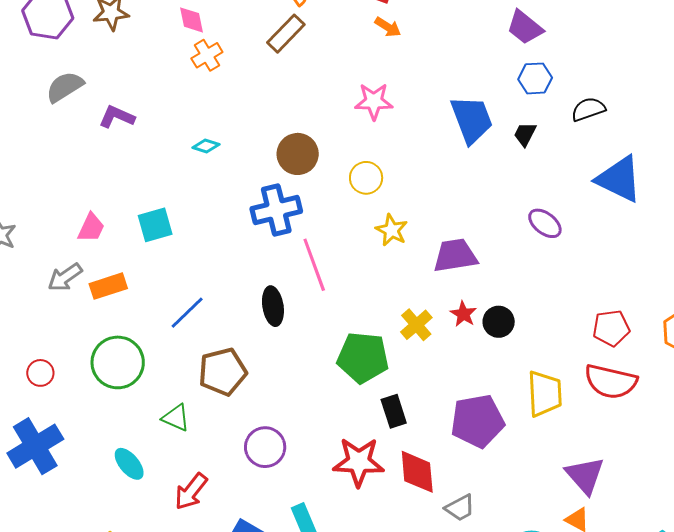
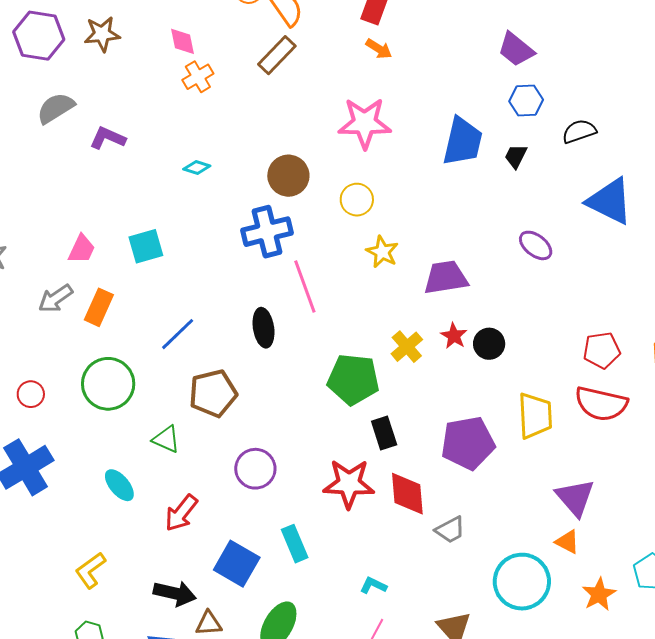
pink star: (374, 101) -> (365, 123), size x1.4
blue trapezoid: (472, 120) -> (463, 141), turned 34
orange rectangle: (108, 286) -> (99, 307), turned -48

